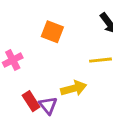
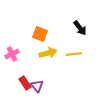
yellow arrow: (74, 88) -> (48, 53), moved

